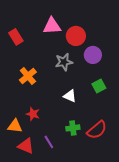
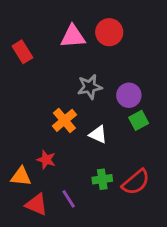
red circle: (76, 36) -> (109, 32), moved
purple circle: (93, 55) -> (129, 95), moved
orange cross: (28, 76) -> (64, 120), moved

